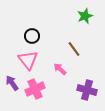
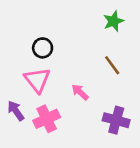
brown line: (74, 49) -> (112, 65), moved

